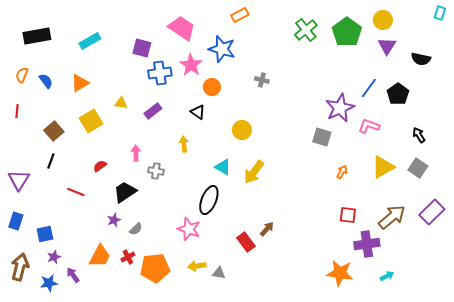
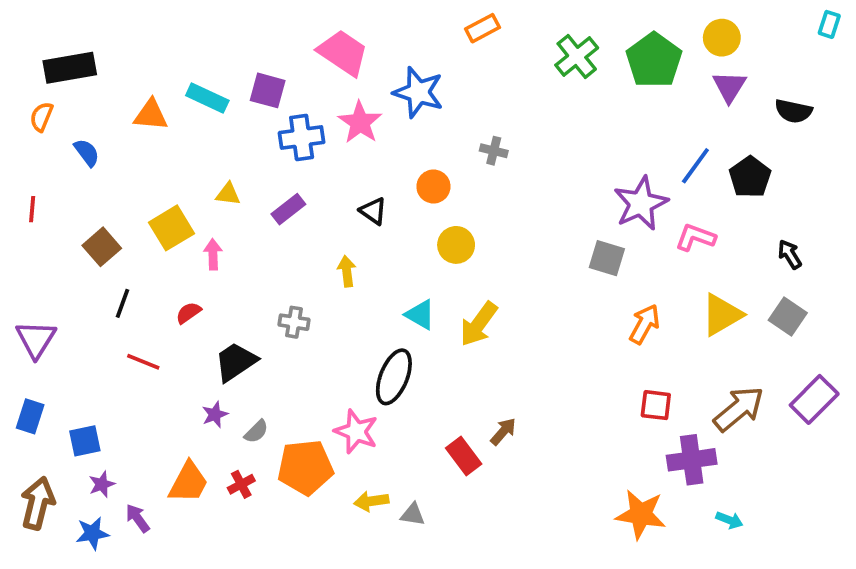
orange rectangle: (240, 15) -> (482, 28), moved
cyan rectangle: (90, 41) -> (207, 98), moved, turned 55
orange semicircle: (22, 75) -> (41, 117), moved
orange triangle: (80, 83) -> (151, 115), moved, turned 36
orange circle: (212, 87) -> (433, 187), moved
pink arrow: (136, 153) -> (213, 254), moved
black line: (51, 161) -> (123, 303), moved
orange arrow: (342, 172) -> (645, 324), size x1.5
orange pentagon: (155, 268) -> (305, 467), moved
cyan arrow: (387, 276) -> (729, 520), turned 48

